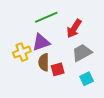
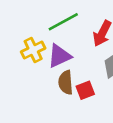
yellow cross: (22, 52) -> (33, 50), moved

